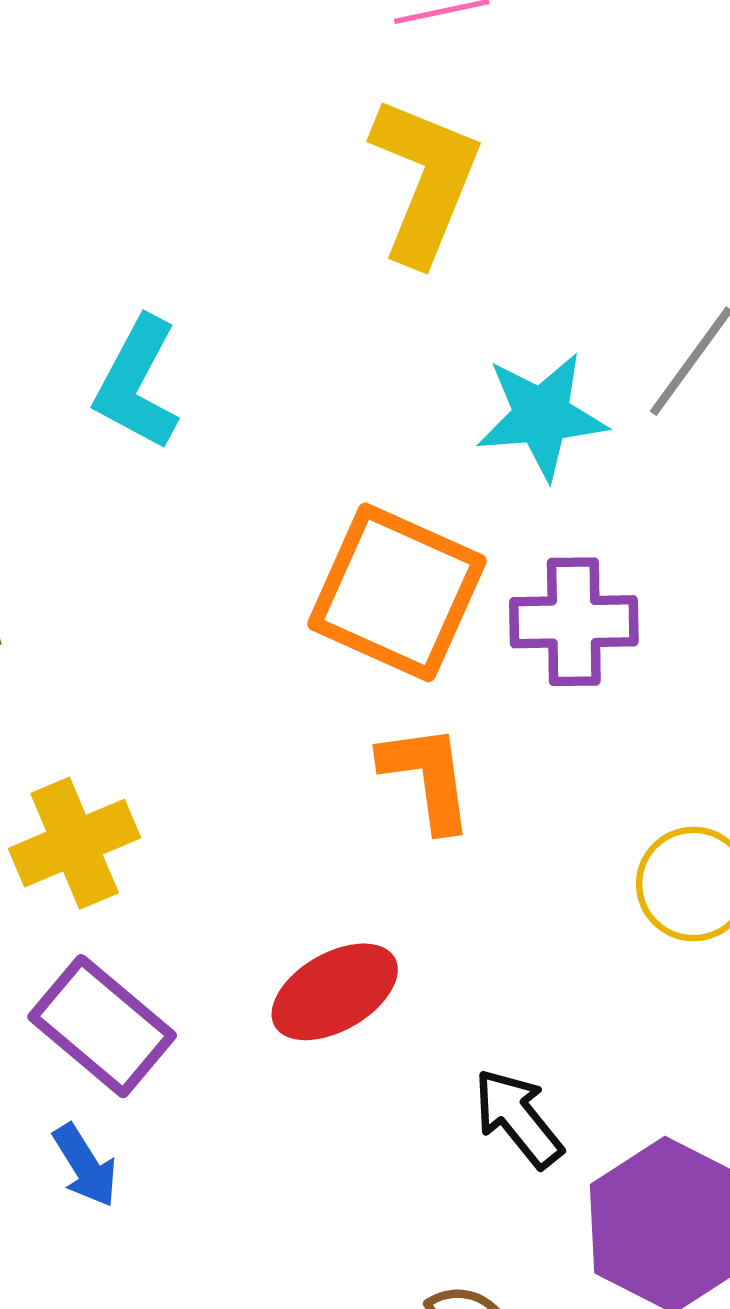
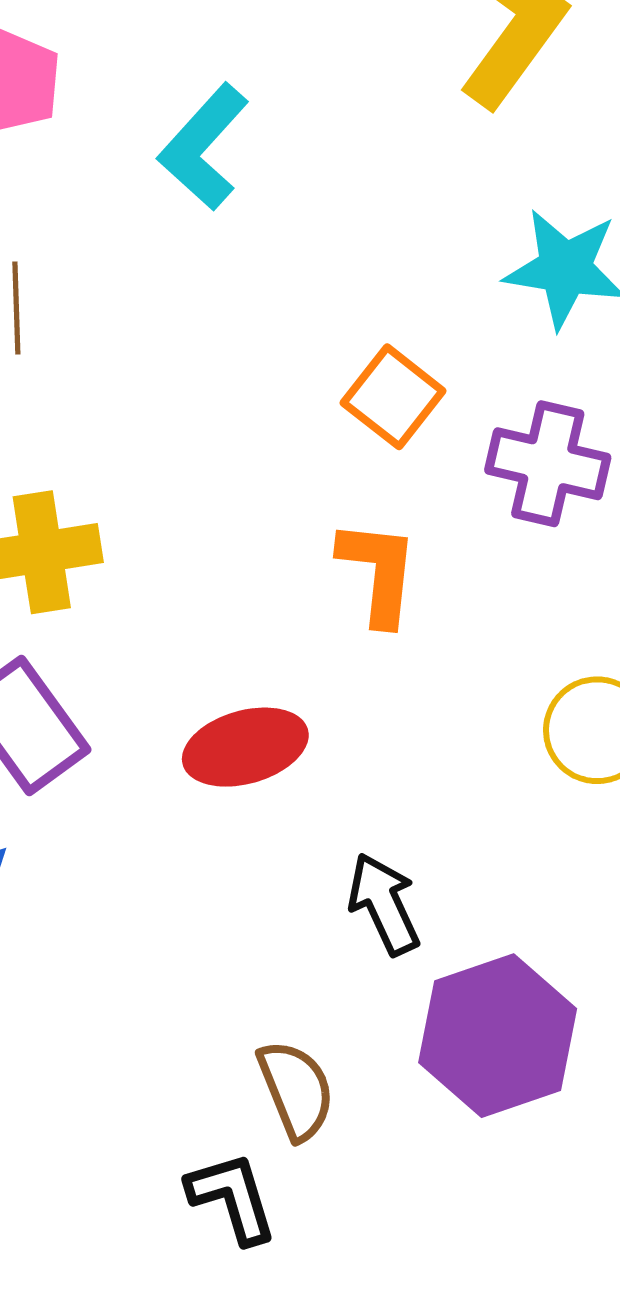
orange square: (397, 592) -> (393, 397), size x0.6

